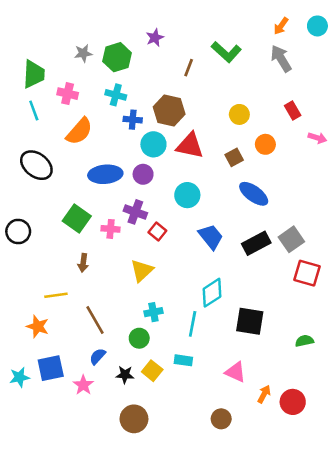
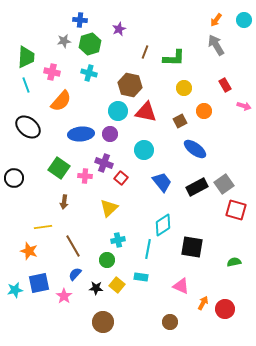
green L-shape: (226, 52) -> (174, 58), moved, turned -40
blue cross: (133, 120) -> (80, 20), moved

